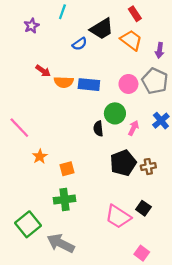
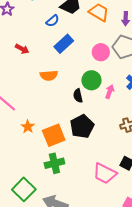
orange semicircle: (64, 82) -> (49, 75), moved
blue rectangle: (89, 85) -> (64, 44), moved, turned -42
black pentagon: (123, 163) -> (82, 126), moved
orange square: (67, 169) -> (54, 135), size x1.6

